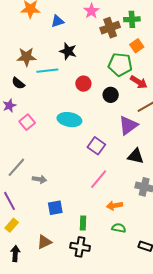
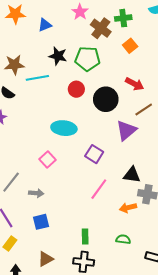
brown cross: (110, 28) -> (101, 28), turned -30
green pentagon: (120, 65) -> (87, 59), moved
black circle: (111, 95) -> (106, 99), size x1.5
pink square: (27, 122) -> (47, 160), moved
black triangle: (136, 156) -> (132, 175), moved
orange arrow: (115, 206) -> (128, 208), moved
blue square: (55, 208) -> (41, 222), moved

